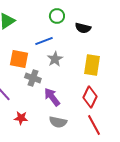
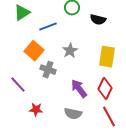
blue line: (44, 41) -> (48, 27), moved
orange square: (19, 59) -> (34, 51), turned 30
purple arrow: (52, 97) -> (79, 89), moved

